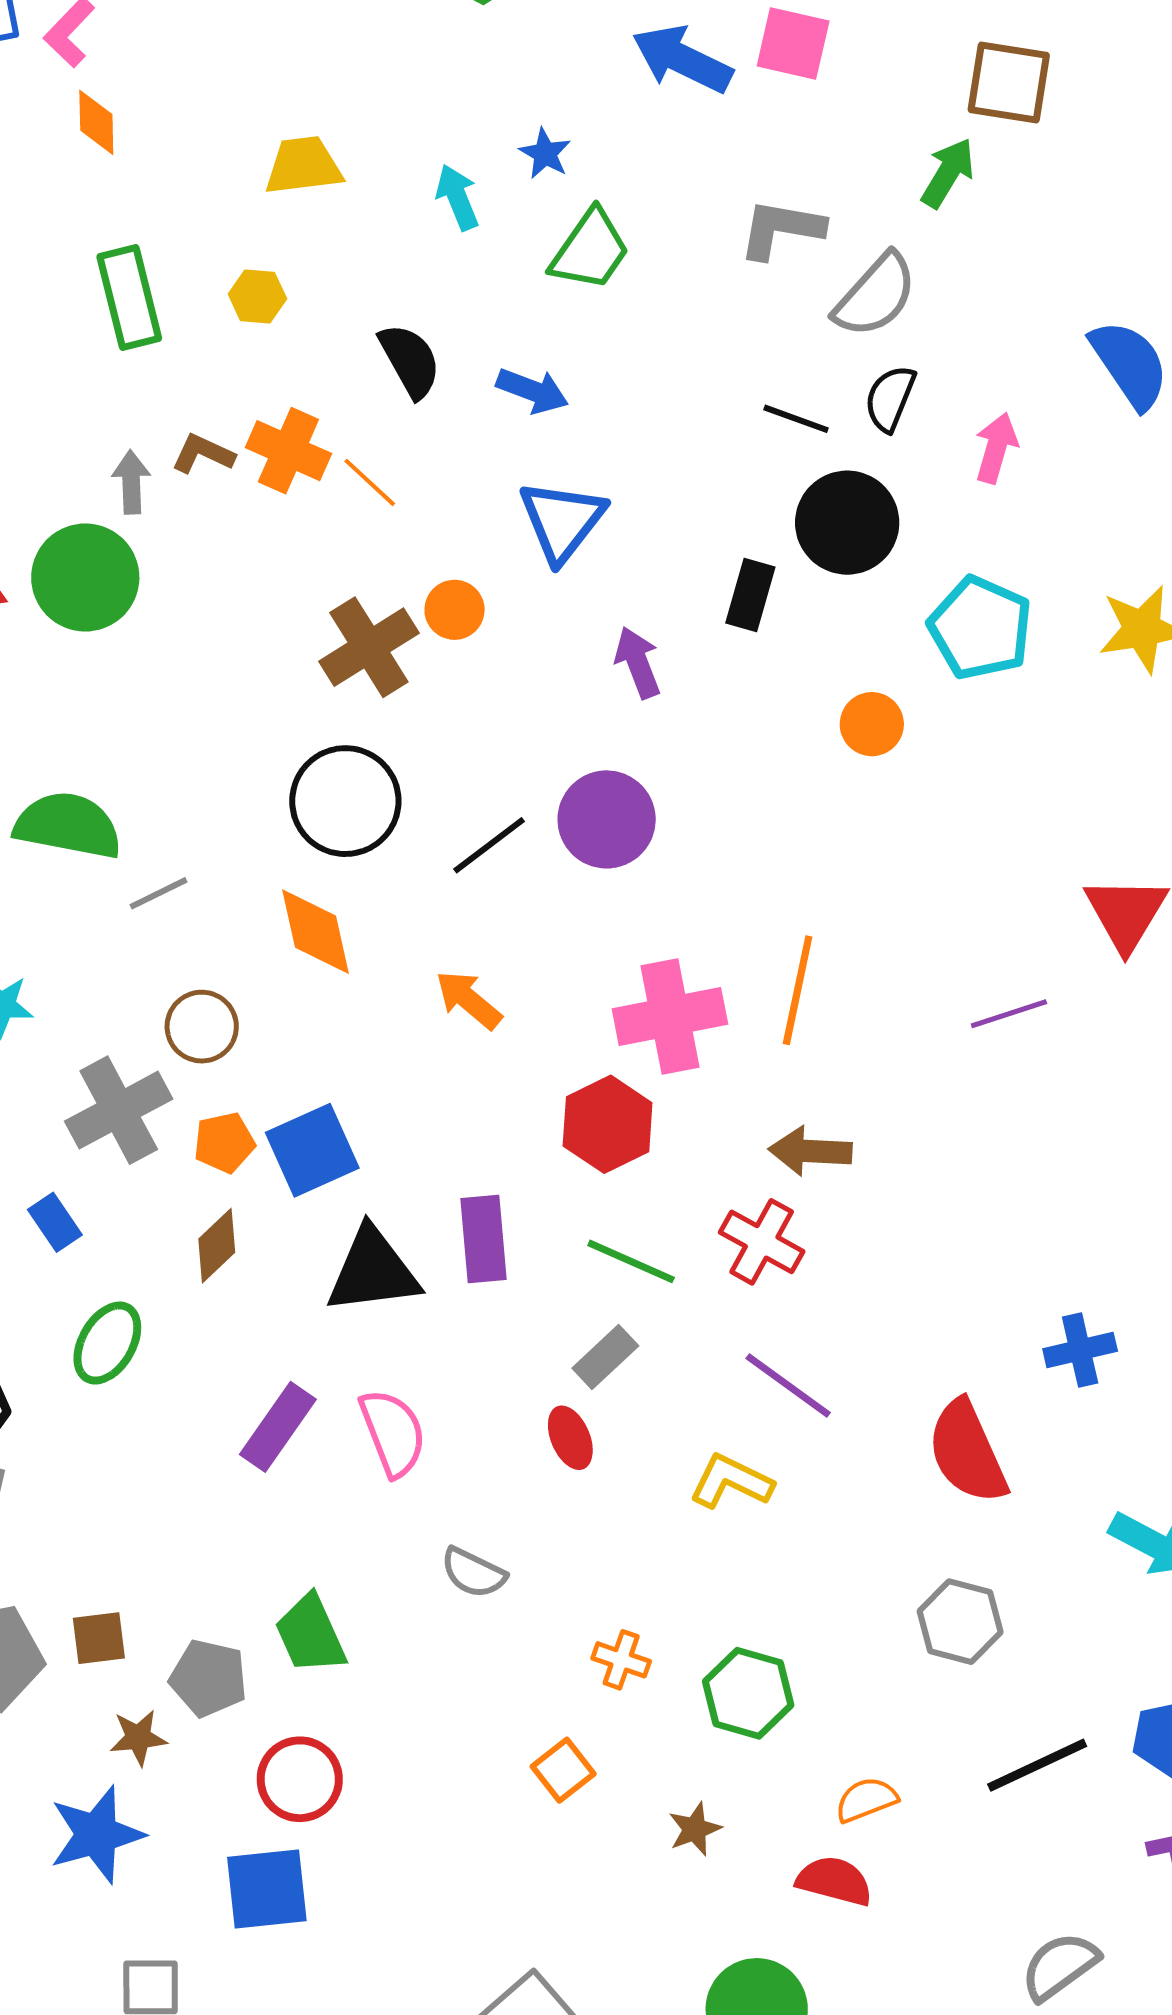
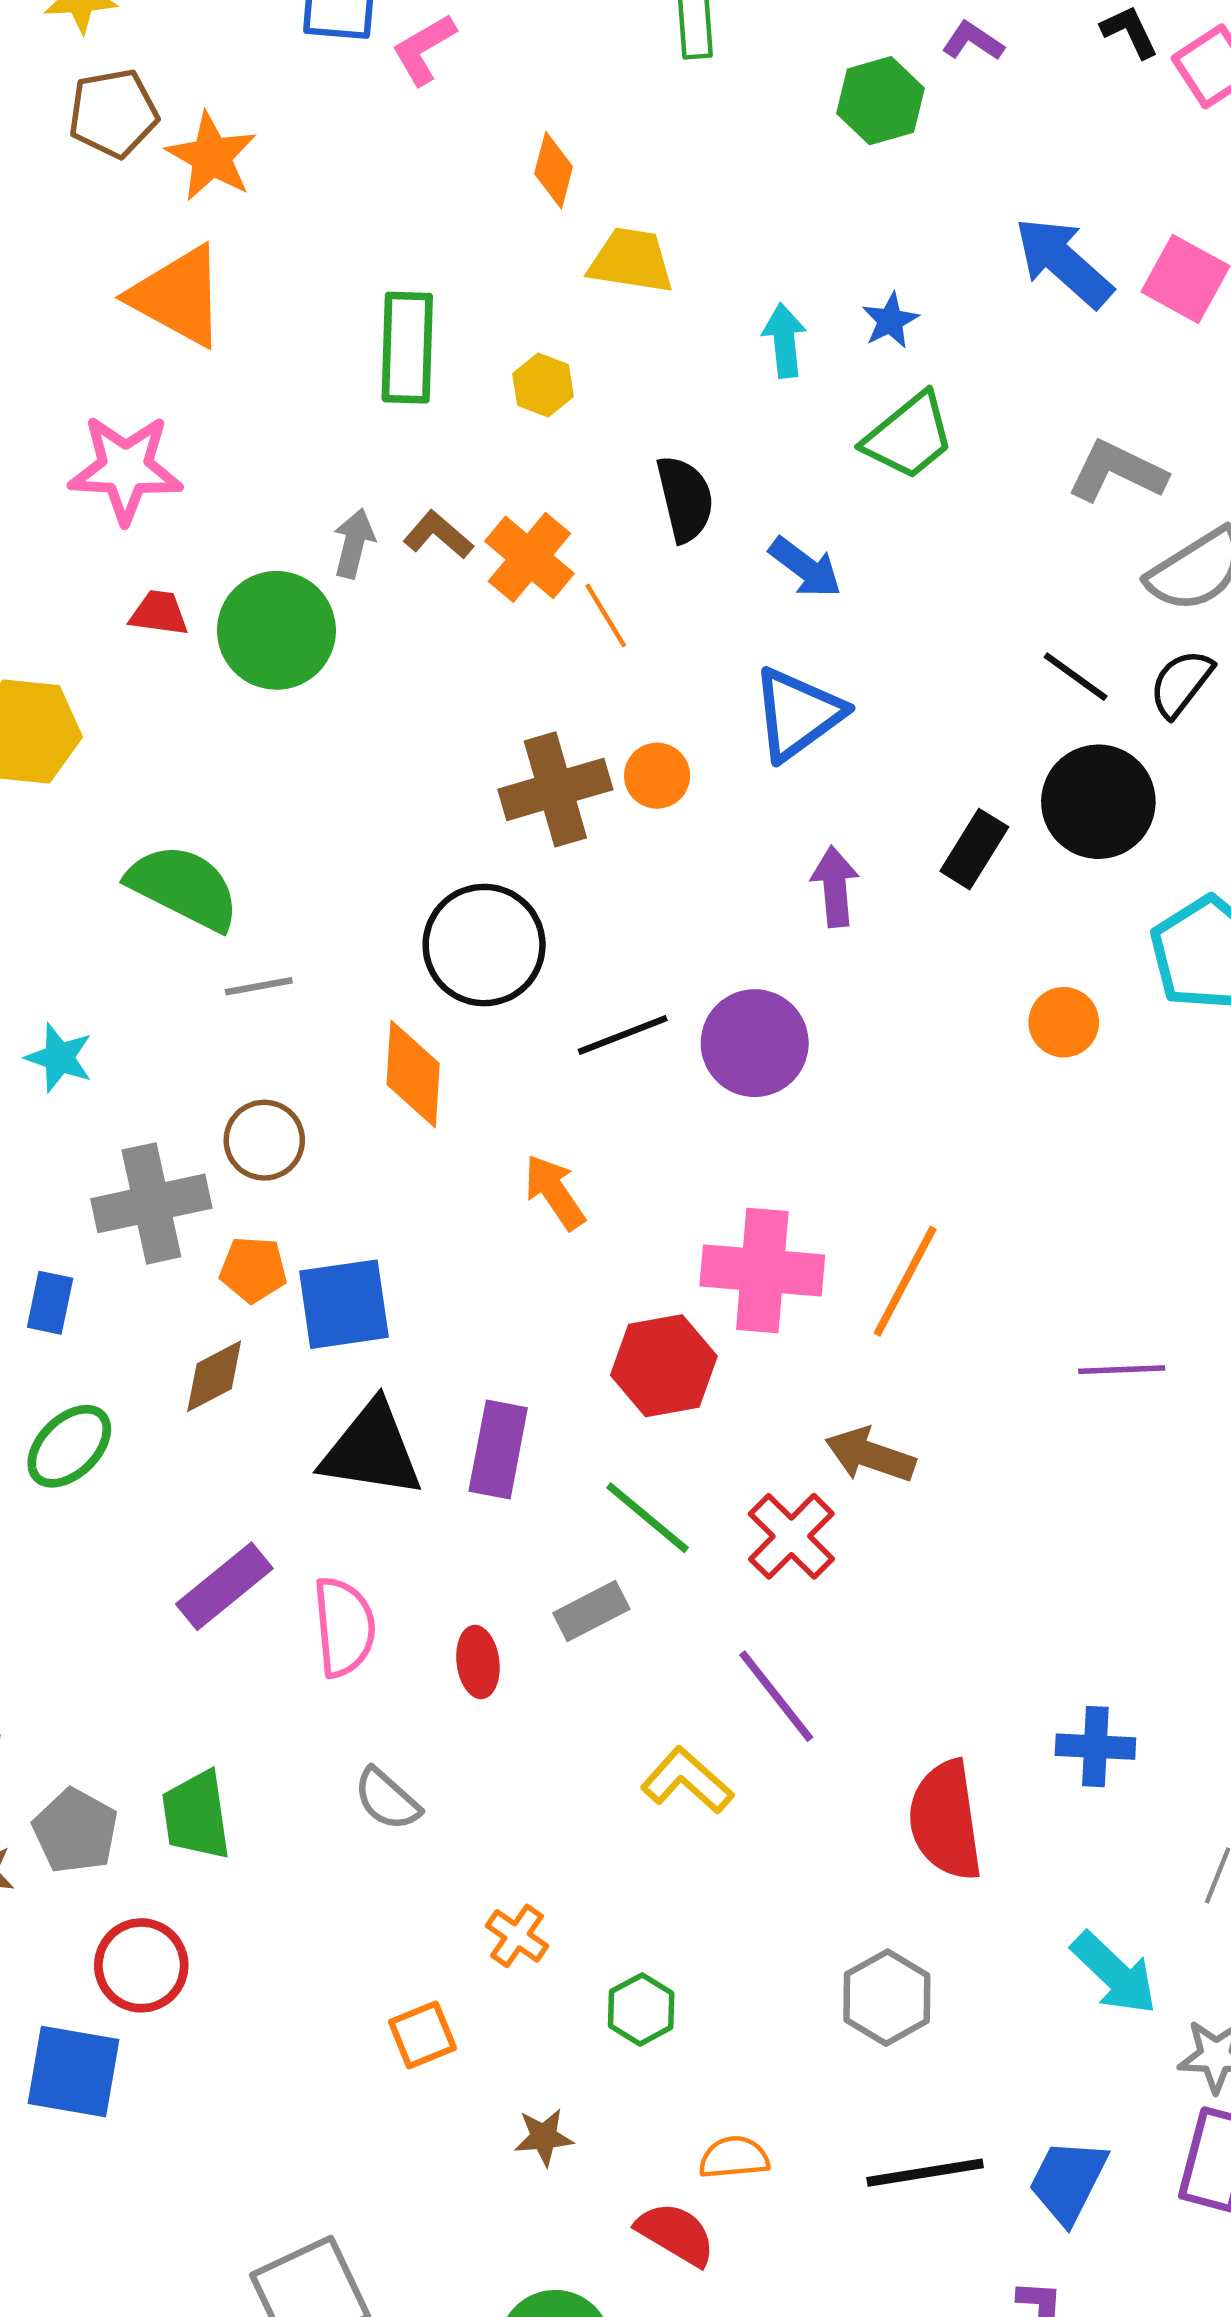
orange diamond: (96, 122) -> (554, 170), moved
blue rectangle: (55, 1222) -> (50, 1303), turned 30
red ellipse: (570, 1438) -> (478, 1662), moved
green hexagon: (748, 1693) -> (641, 2009), size x0.7

